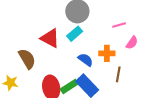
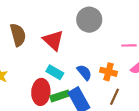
cyan rectangle: (75, 34) -> (55, 72), moved, turned 56
brown semicircle: (27, 59) -> (18, 35), moved

